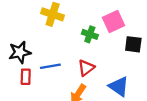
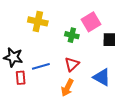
black star: (20, 52) -> (13, 57), turned 30

